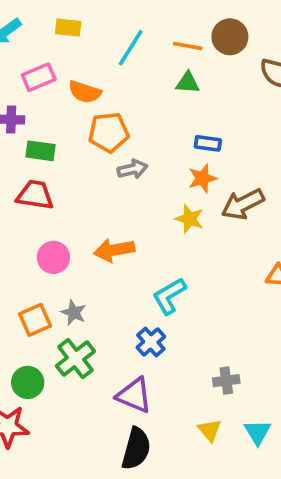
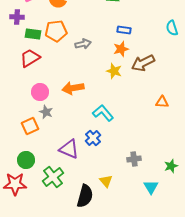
orange pentagon: (109, 132) -> (56, 31), moved
red trapezoid: (35, 195) -> (30, 58), turned -40
cyan L-shape: (169, 296) -> (103, 113), turned 80
gray star: (74, 313) -> (46, 112), moved
green cross: (75, 359) -> (53, 177), moved
purple triangle: (134, 395) -> (69, 149), moved
yellow triangle: (210, 430) -> (106, 181), moved

